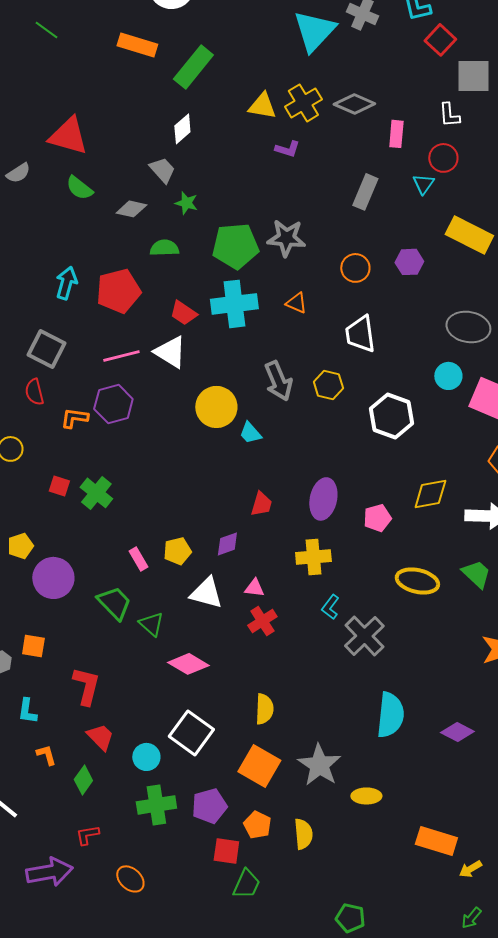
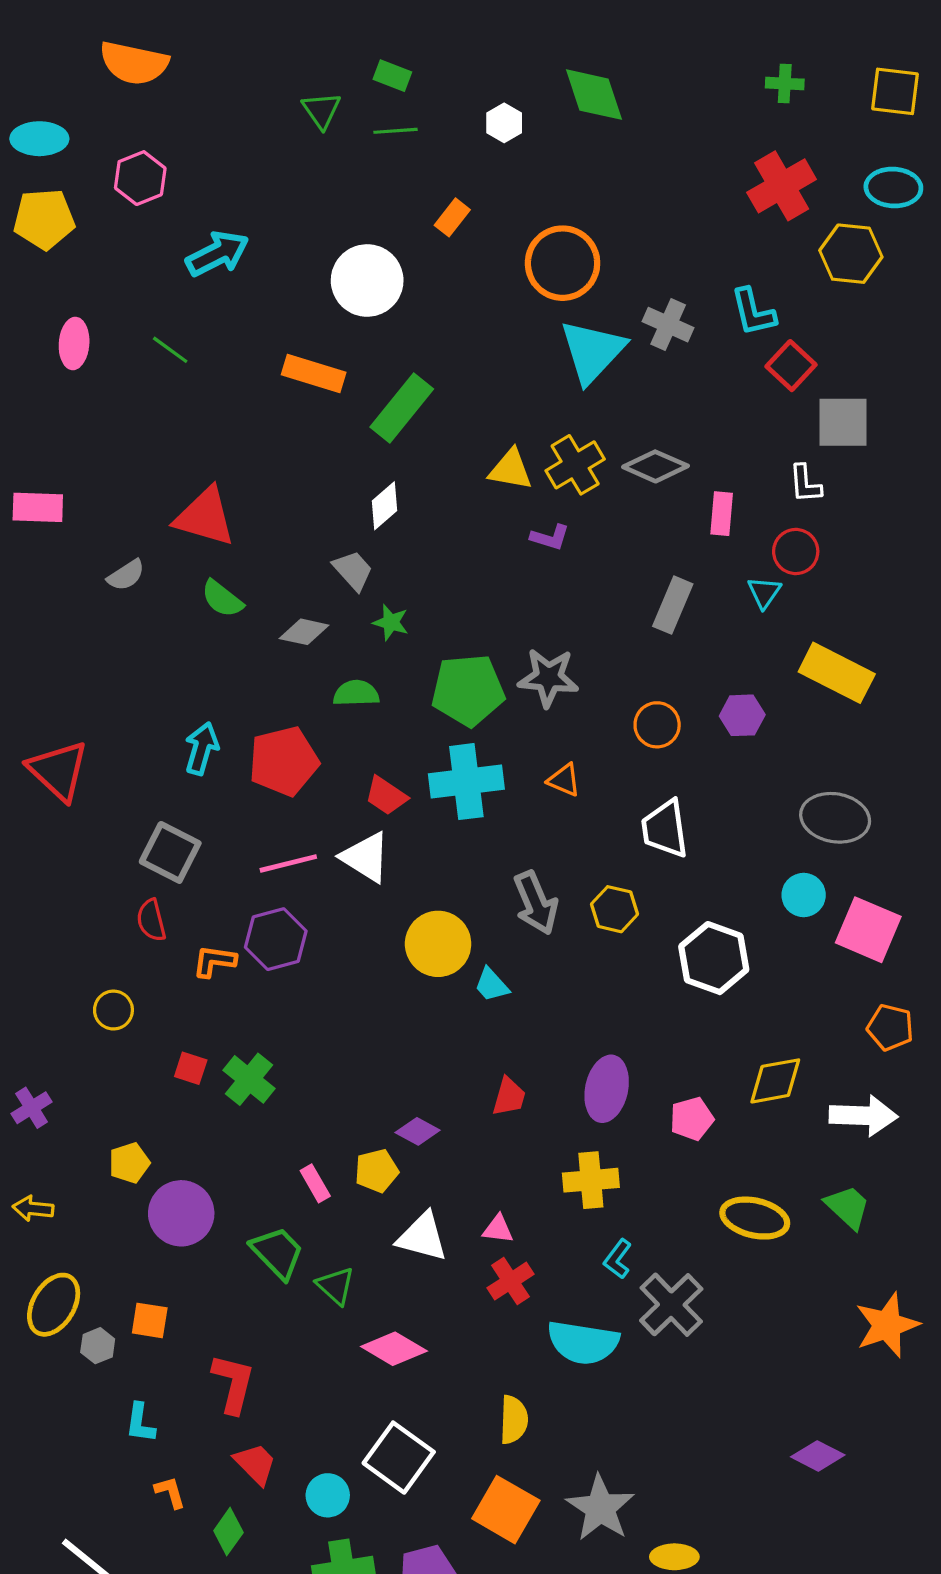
purple diamond: (227, 544) -> (418, 1131), moved, turned 48
cyan semicircle: (390, 715) -> (583, 1342), moved, turned 93

